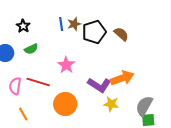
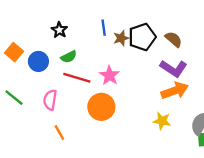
brown star: (74, 24) -> (121, 38), moved
red line: (38, 82) -> (77, 78), moved
purple L-shape: (99, 85) -> (174, 68), moved
orange circle: (65, 104) -> (101, 107), moved

